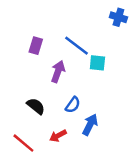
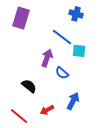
blue cross: (118, 17) -> (76, 14), moved
purple rectangle: (36, 46) -> (21, 18), moved, size x1.5
blue semicircle: (73, 105) -> (62, 73), moved, turned 96

